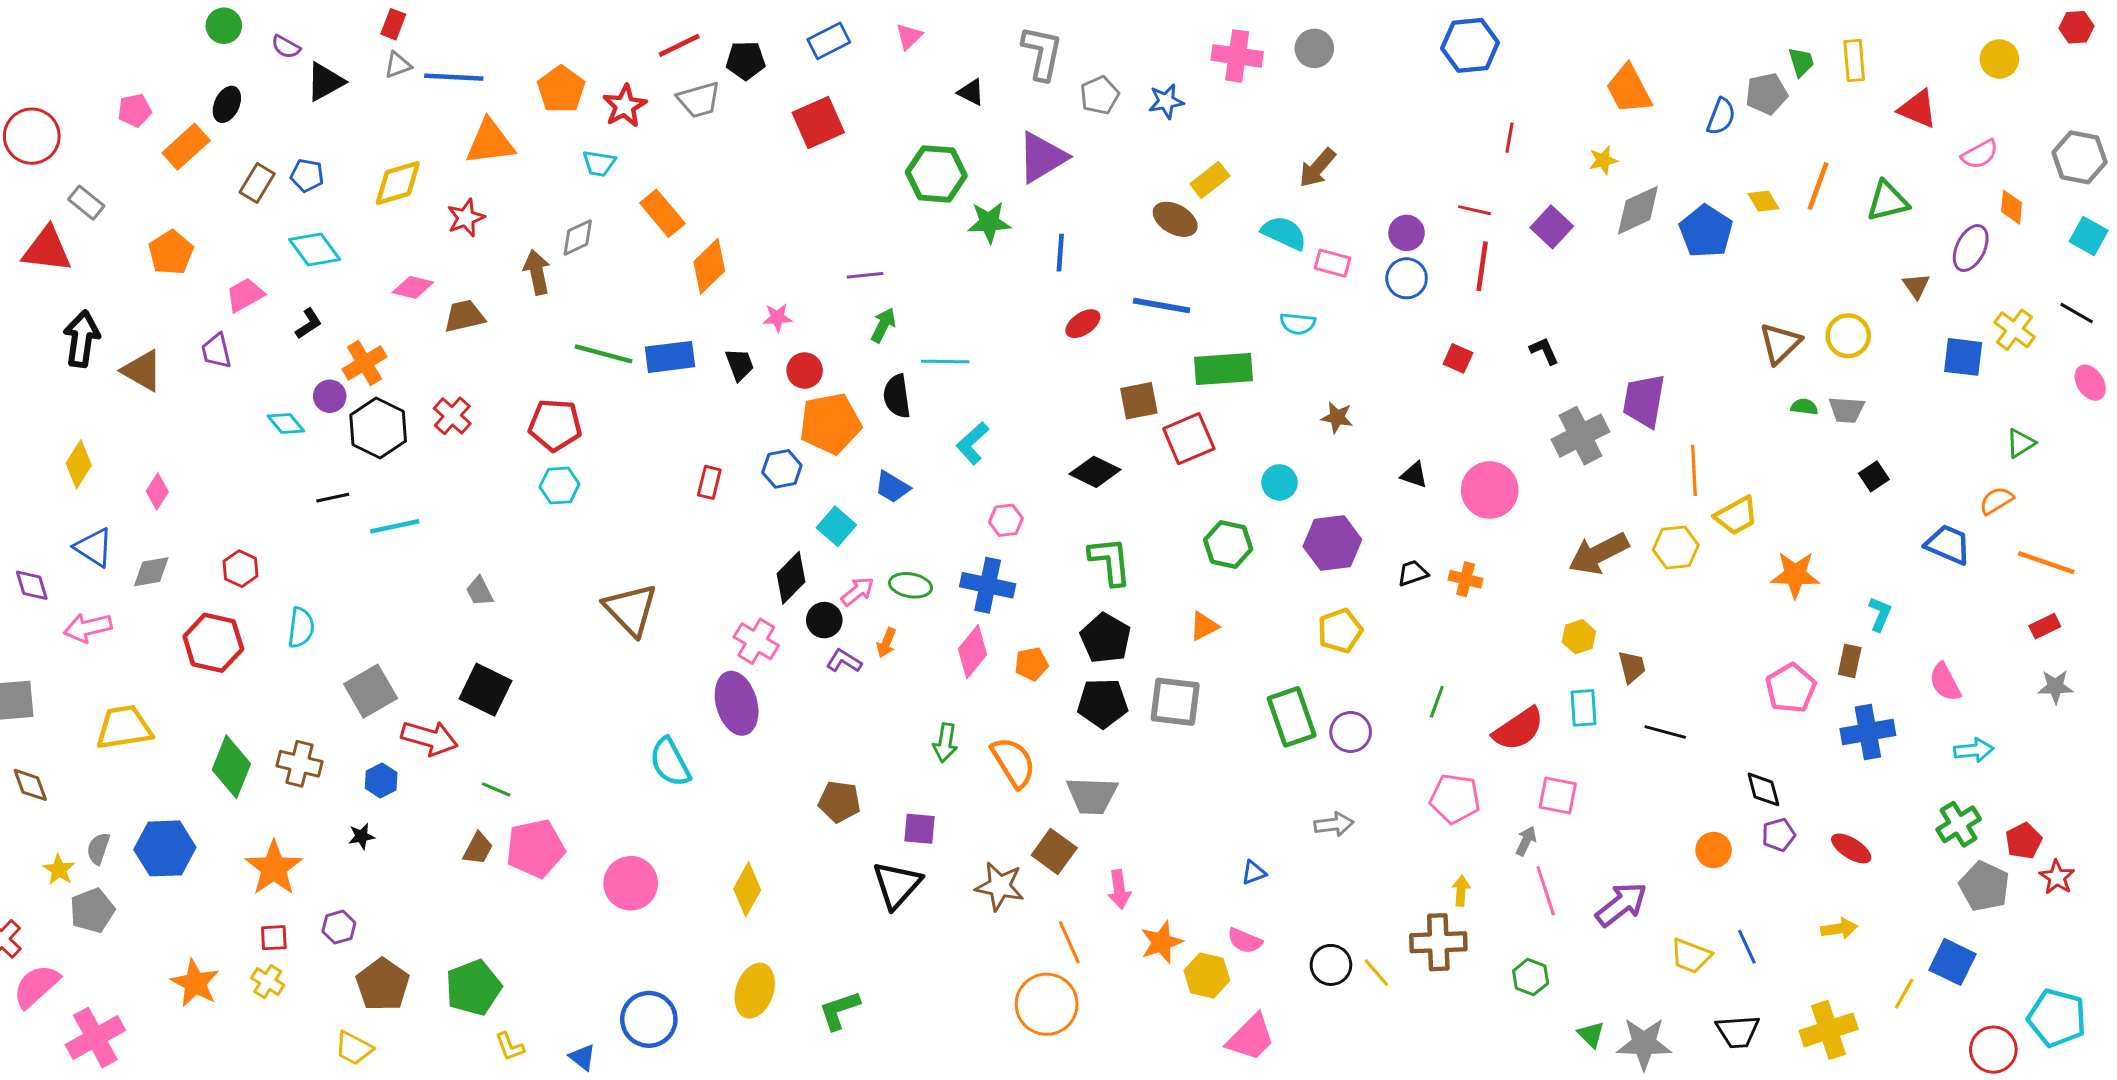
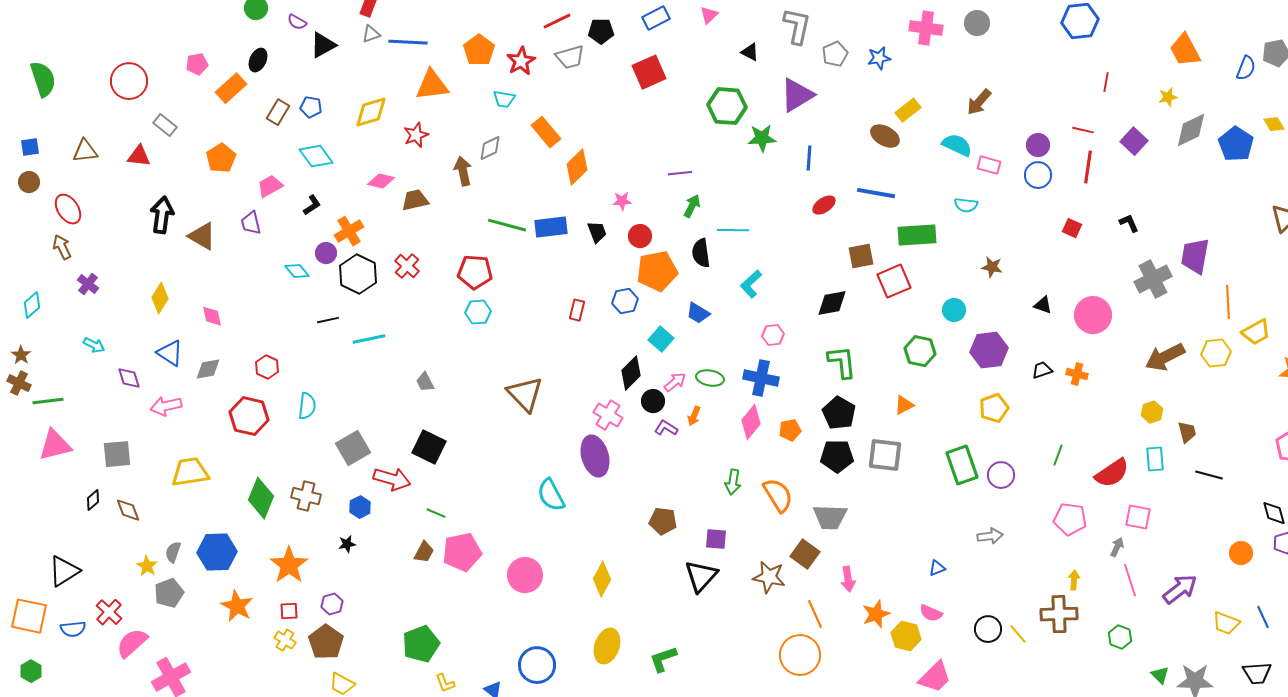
red triangle: (47, 250) -> (139, 156), size x0.7
black diamond: (1095, 472) -> (832, 303), turned -36
pink diamond: (157, 492) -> (212, 316), turned -45
orange star: (195, 983) -> (237, 606), moved
brown pentagon: (383, 985) -> (326, 642), moved

